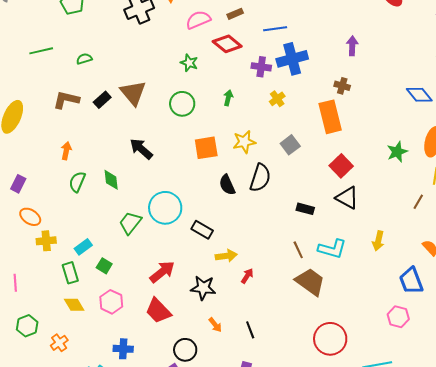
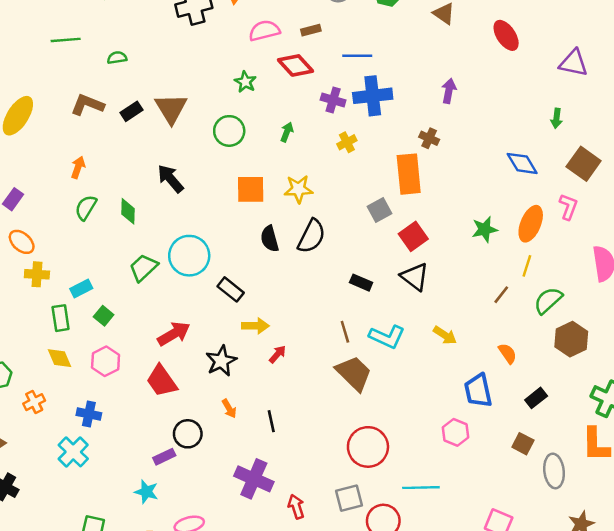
gray square: (290, 145) -> (379, 210), moved
yellow arrow: (378, 241) -> (445, 335), turned -78
black star: (203, 288) -> (221, 361), turned 30
blue cross: (123, 349) -> (89, 414), moved

